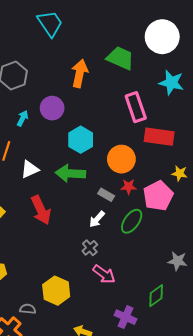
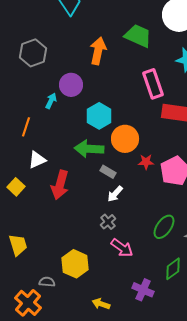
cyan arrow: (23, 118) -> (51, 101), moved
orange circle: (121, 159) -> (125, 139), moved
white triangle: (30, 169) -> (37, 160), moved
gray rectangle: (106, 195) -> (108, 172), moved
red arrow: (41, 210) -> (60, 185), turned 40
green ellipse: (132, 221) -> (164, 227), moved

